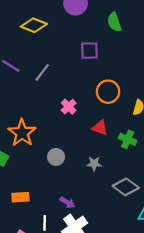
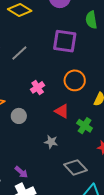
purple square: (89, 51) -> (65, 41), size x1.4
gray circle: (56, 157) -> (19, 116), moved

